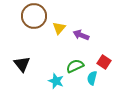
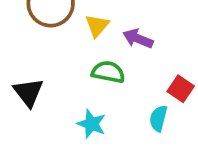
green semicircle: (75, 66) -> (108, 72), moved, turned 36

